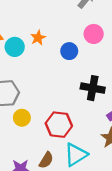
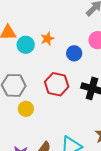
red hexagon: (59, 125) -> (57, 84), moved

